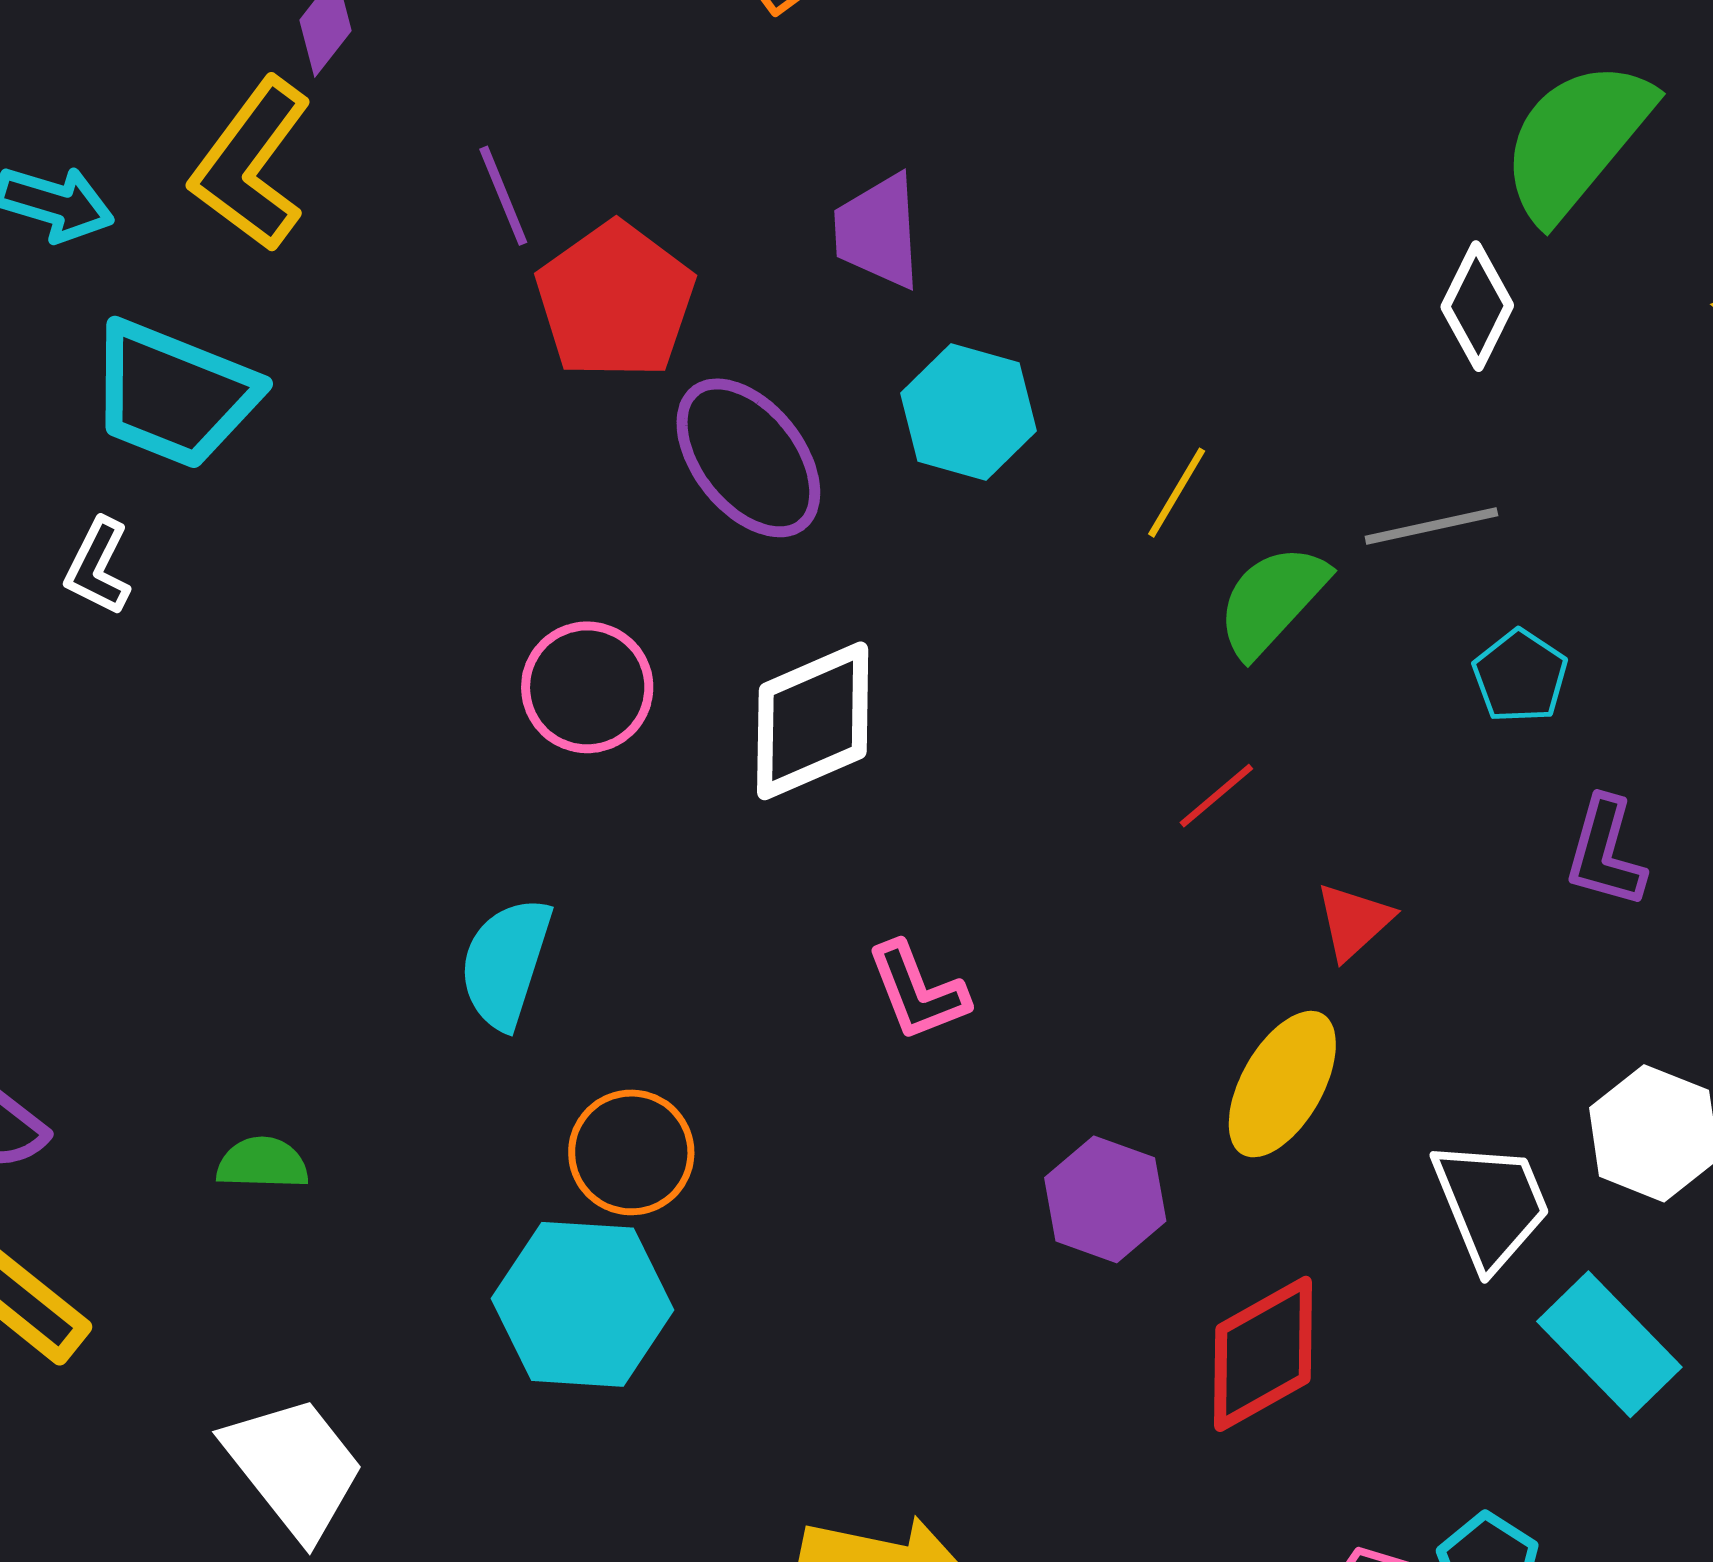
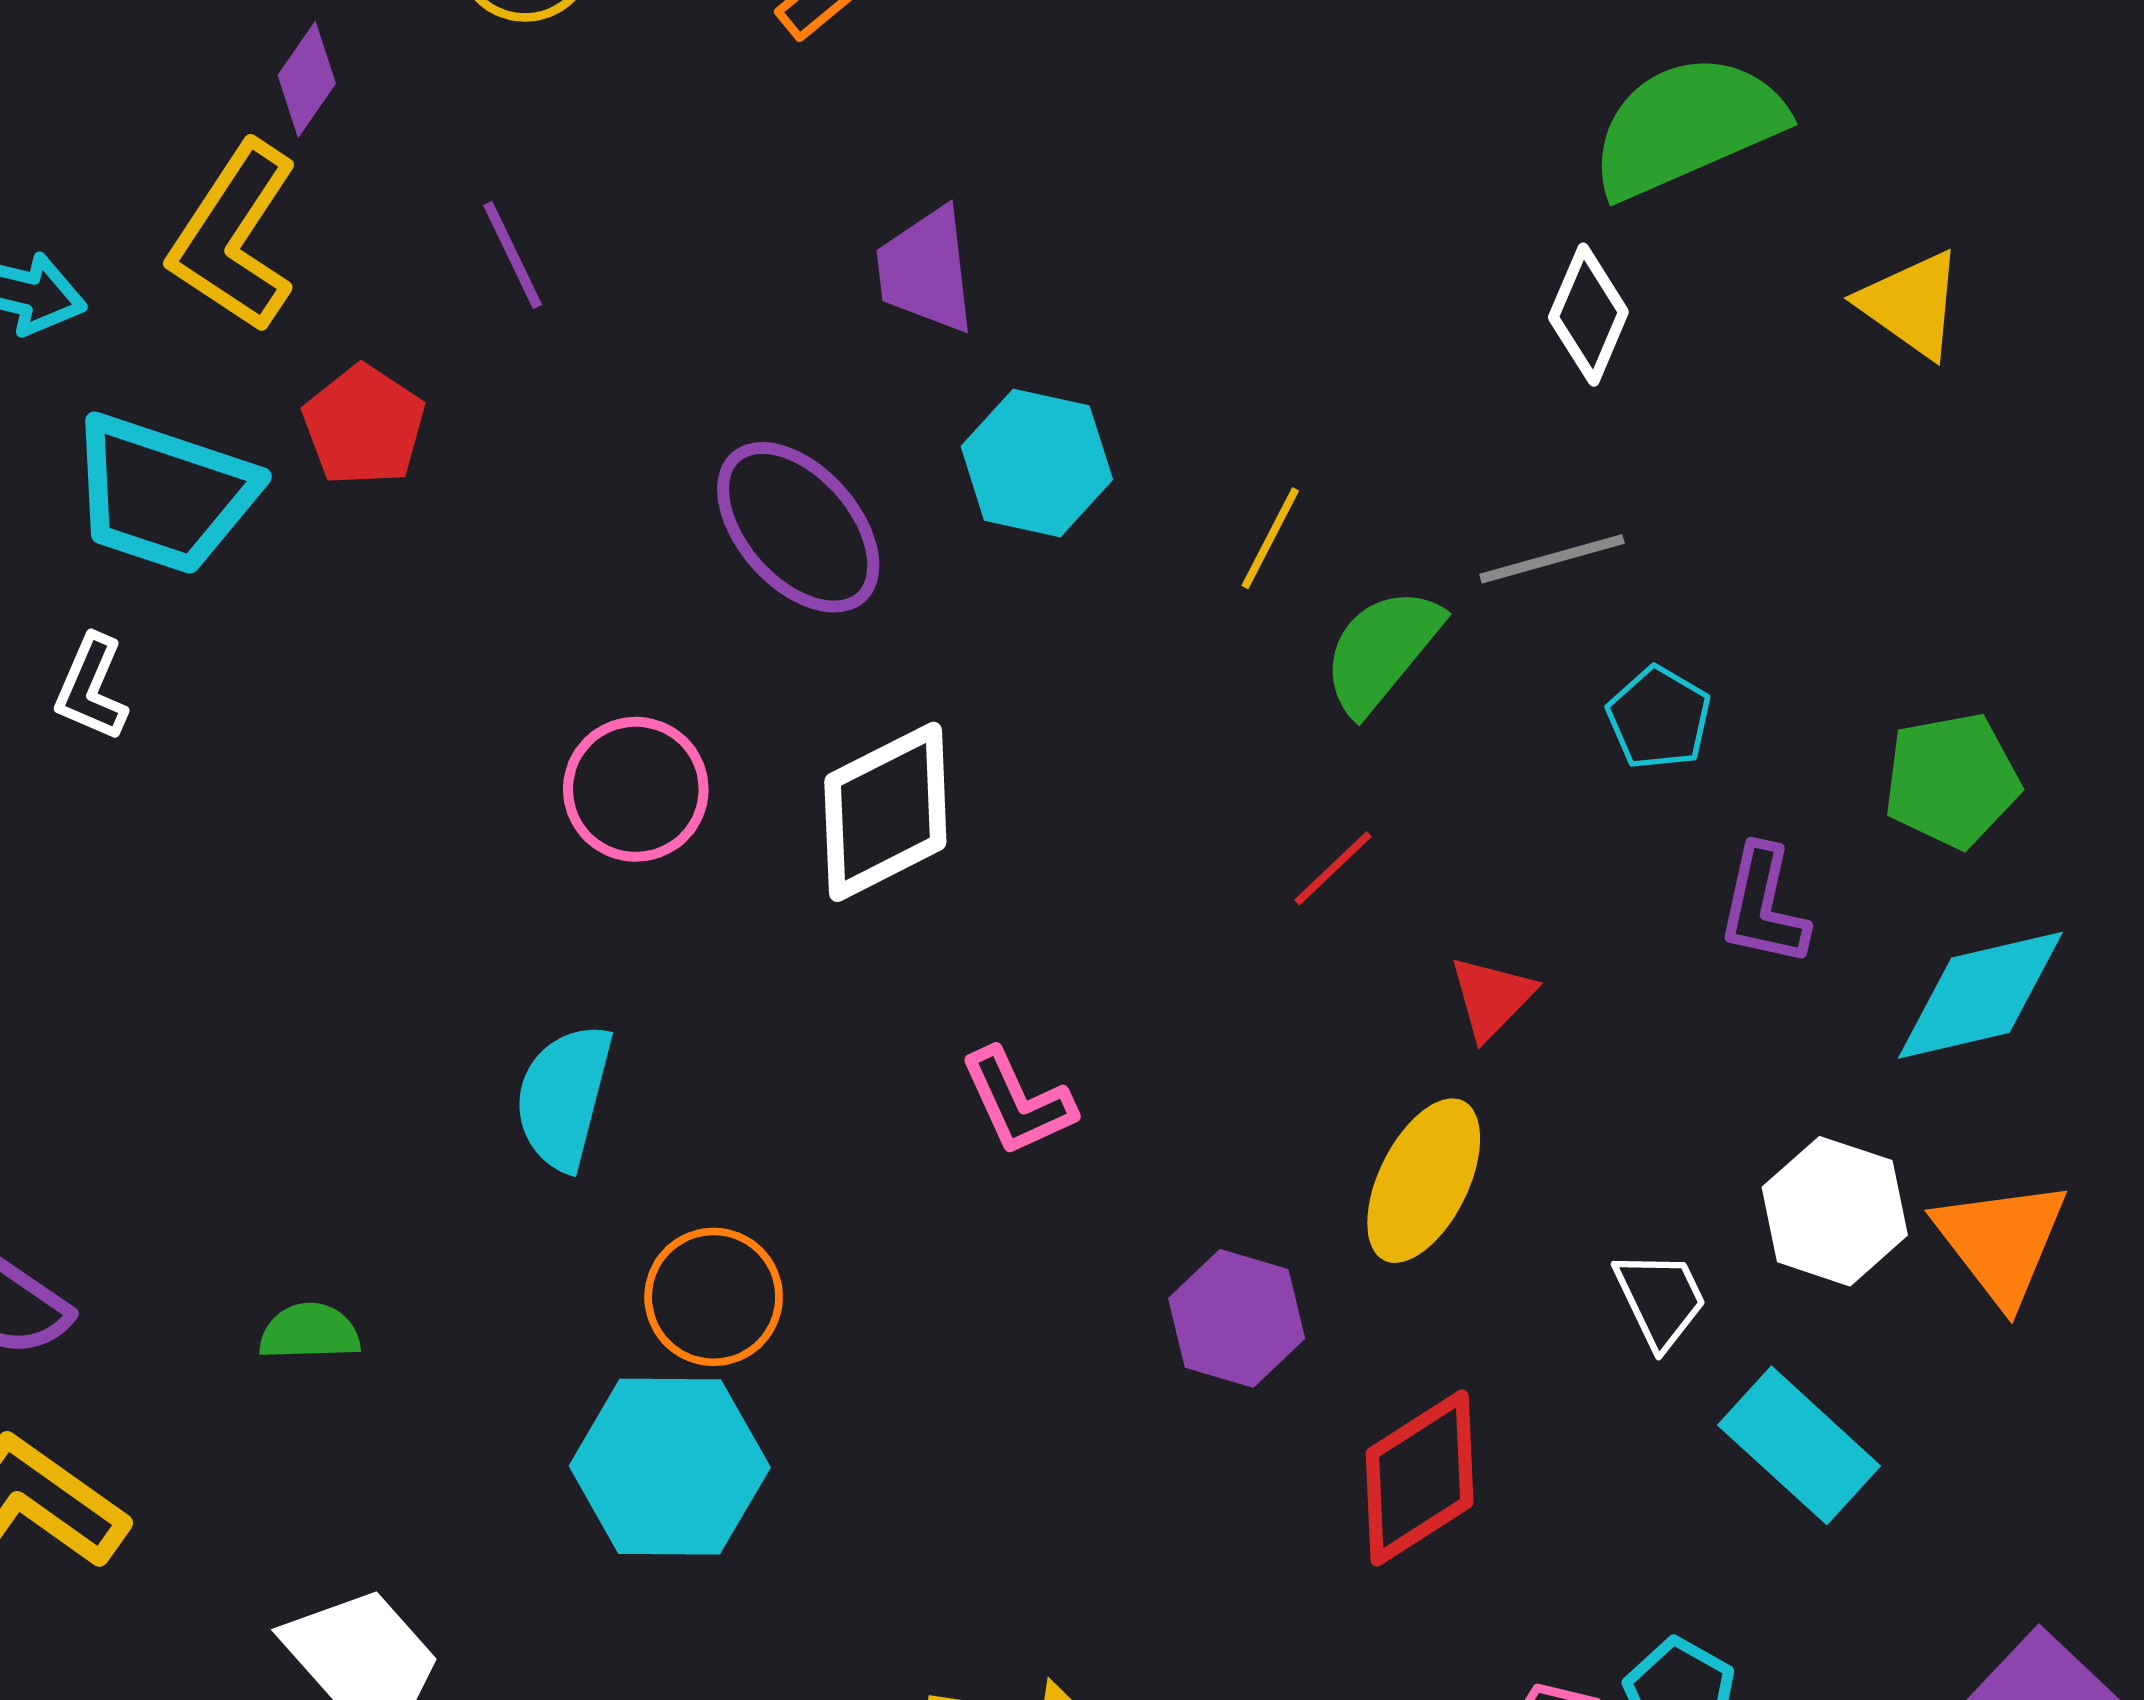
green semicircle: (1576, 140) -> (1687, 126), turned 30
red pentagon: (615, 301) -> (364, 425), moved, size x0.7
white trapezoid: (1491, 1204) -> (1660, 1299), size x0.7

